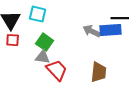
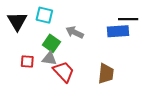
gray arrow: (92, 31) -> (75, 32), moved
red square: (13, 40) -> (27, 62), moved

